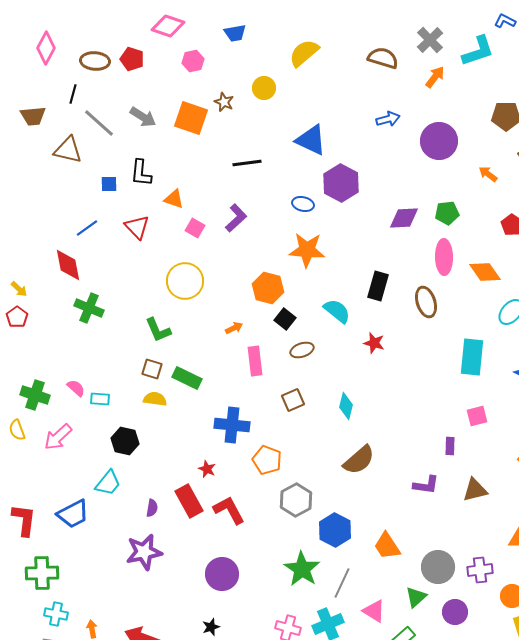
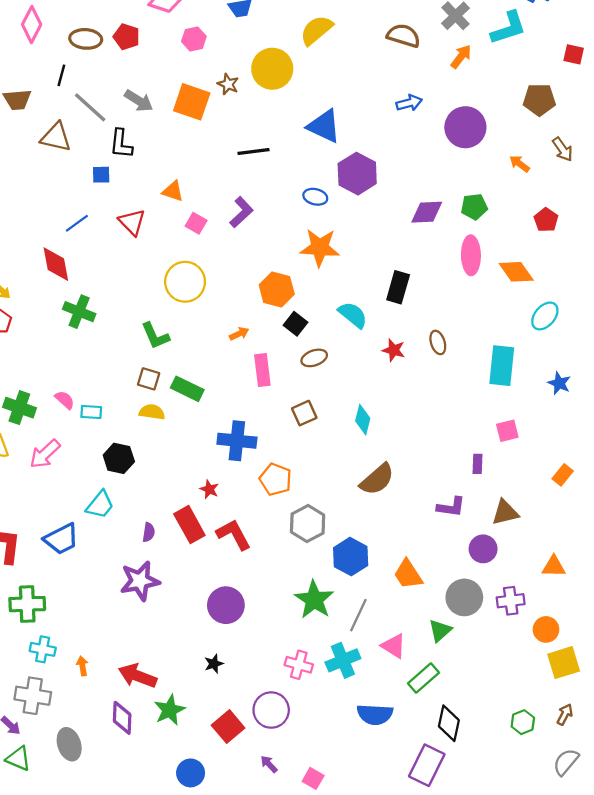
yellow circle: (264, 88) -> (272, 69), size x1.6
black L-shape: (141, 173) -> (121, 144), moved
brown ellipse: (426, 302) -> (438, 342), moved, size x0.7
purple circle: (455, 612) -> (483, 549), moved

